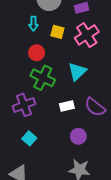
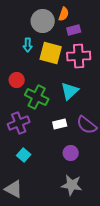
yellow square: (57, 32) -> (51, 53), size x1.6
pink cross: (87, 35) -> (79, 56), turned 30
red circle: (37, 53) -> (17, 80), moved

